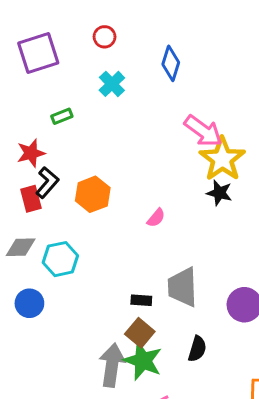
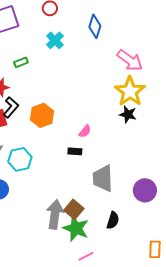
pink arrow: (203, 131) -> (130, 60), moved
black rectangle: (141, 300) -> (75, 151), moved
gray arrow: (112, 365) -> (55, 214), moved

